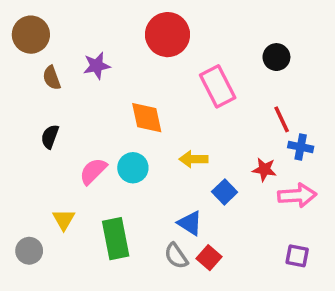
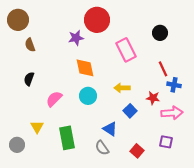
purple star: (97, 66) -> (76, 38), moved
yellow arrow: (193, 159) -> (122, 88), moved
cyan circle: (133, 168) -> (88, 96), moved
purple square: (297, 256) -> (166, 142), moved
red square: (209, 258) -> (137, 151), moved

